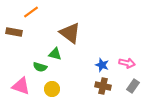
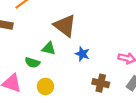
blue star: (102, 65) -> (82, 54), moved

